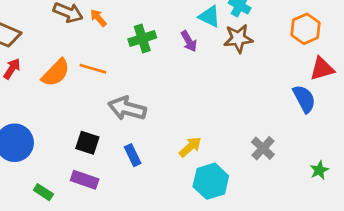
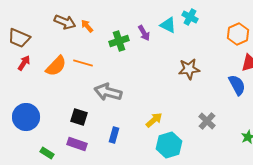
brown star: (238, 38) -> (189, 69), moved
purple arrow: (189, 41) -> (144, 33), moved
blue rectangle: (133, 155) -> (114, 135), moved, turned 42

